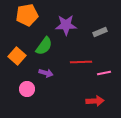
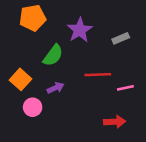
purple star: (66, 25) -> (80, 30), turned -30
orange square: (17, 56) -> (21, 79), moved
purple arrow: (46, 73) -> (56, 88), turned -40

